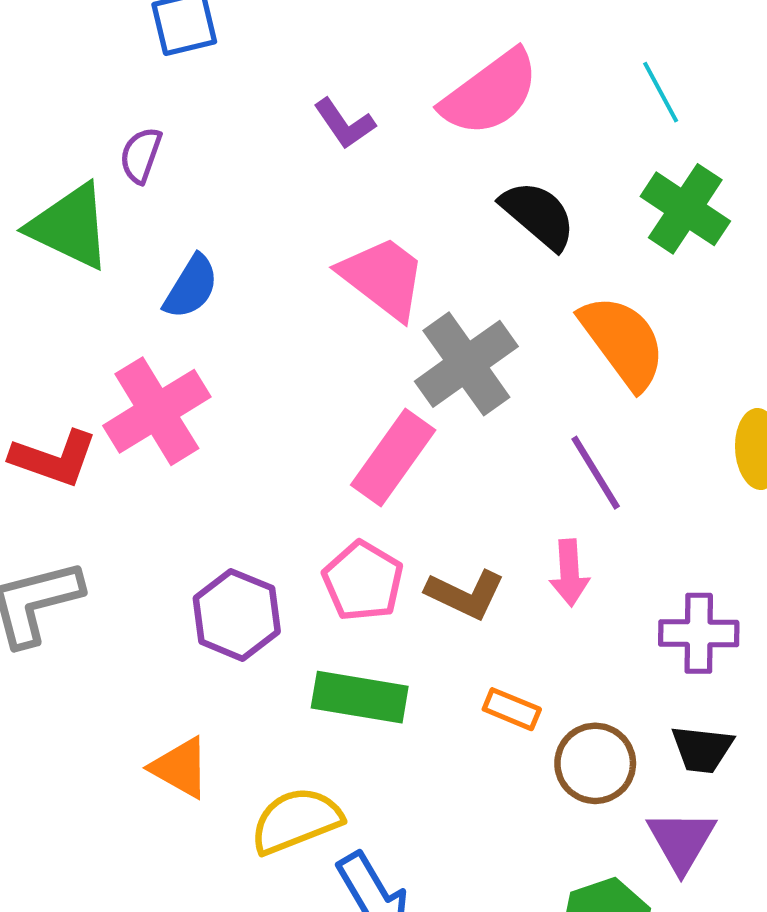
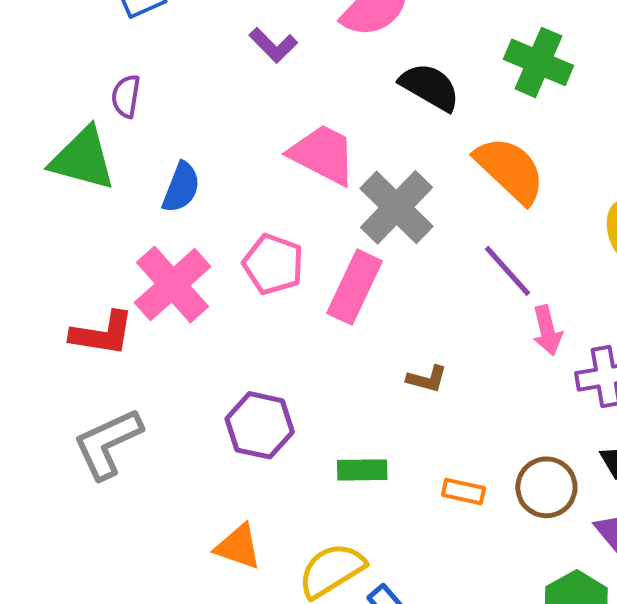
pink arrow: (569, 573) -> (547, 330), moved
pink pentagon: (363, 581) -> (273, 264), moved
brown L-shape: (465, 594) -> (427, 379), size x0.7
green rectangle: (360, 697) -> (362, 470), size x0.7
orange rectangle: (512, 709) -> (463, 492), moved

